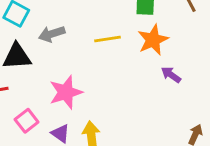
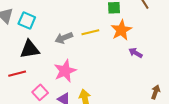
gray arrow: (52, 34) -> (64, 38), moved

